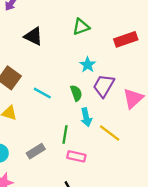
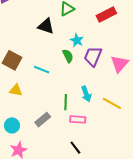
black triangle: (33, 36) -> (46, 26), moved
green semicircle: (76, 93) -> (68, 56), moved
cyan arrow: (86, 117) -> (86, 94), moved
yellow line: (110, 133) -> (112, 103), moved

